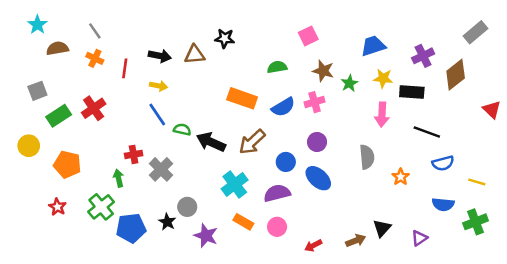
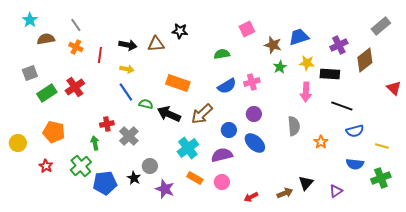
brown star: (323, 71) -> (273, 45), moved
orange rectangle: (242, 98) -> (178, 83), moved
yellow circle: (29, 146) -> (18, 143), moved

